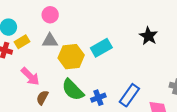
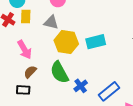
yellow rectangle: (22, 42) -> (26, 16), turned -72
blue cross: (98, 98) -> (81, 86), turned -32

